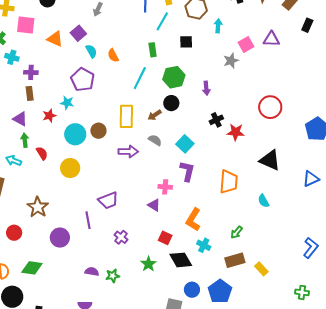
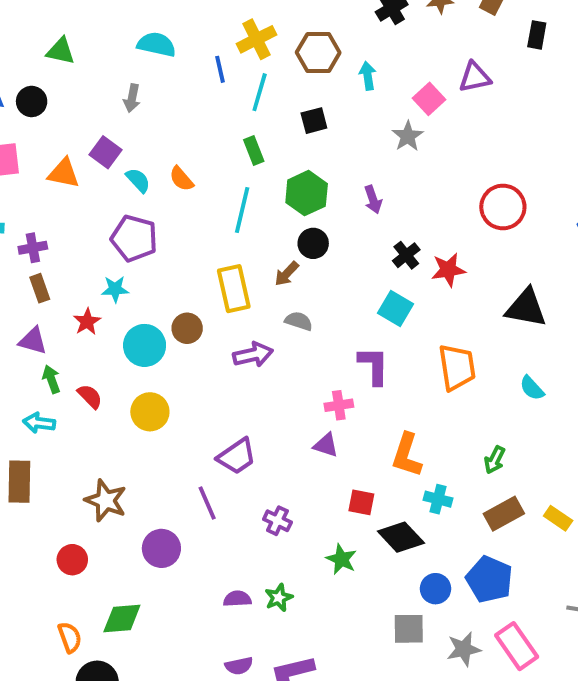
cyan square: (185, 144) -> (396, 308), moved

